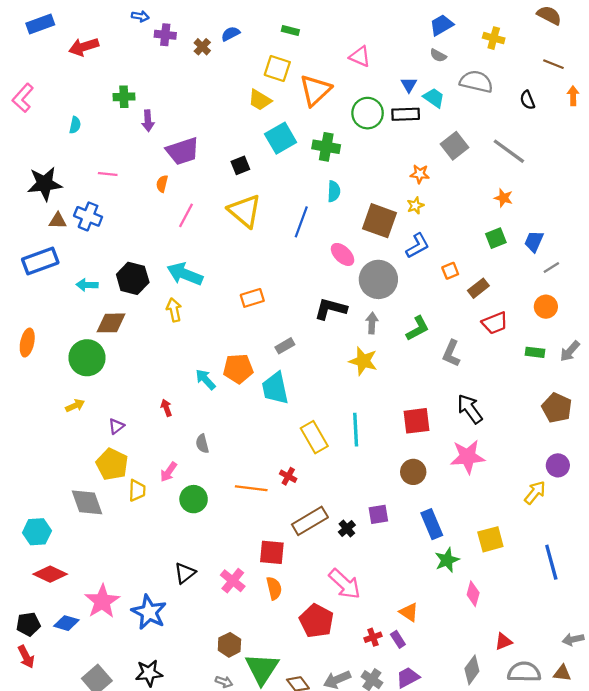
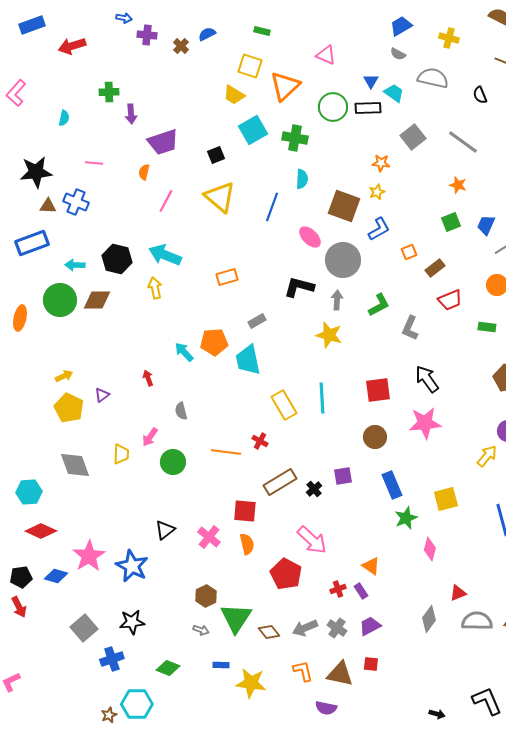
green circle: (87, 358) -> (60, 300), moved
yellow pentagon: (112, 464) -> (69, 408), moved

